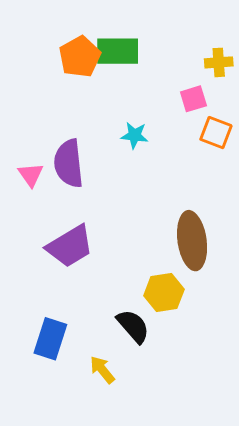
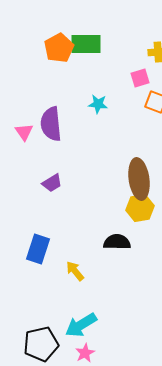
purple trapezoid: (70, 246) -> (52, 183), size x0.6
yellow hexagon: (164, 292) -> (140, 208), moved
black semicircle: (133, 326) -> (117, 242), moved, turned -48

